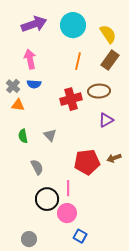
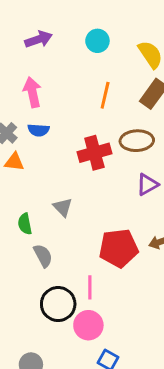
purple arrow: (34, 24) -> (38, 39), size x0.7
cyan circle: (73, 25) -> (97, 41), size x0.6
green semicircle: (23, 136) -> (25, 224), moved

